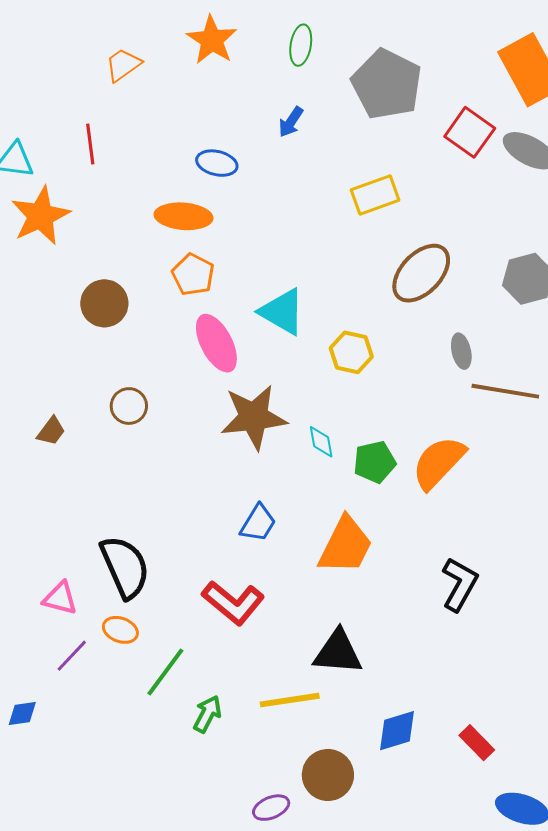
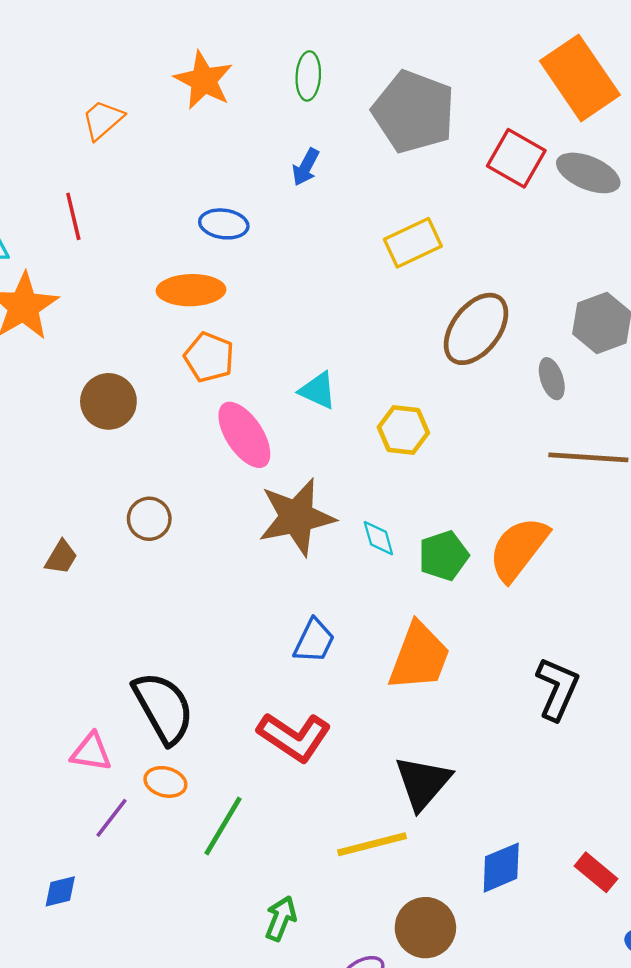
cyan triangle: (282, 312) -> (318, 390), size x0.7
gray ellipse: (461, 351) -> (552, 379), moved
black triangle: (338, 652) -> (423, 783), turned -48
green arrow: (207, 714) -> (281, 918), moved

